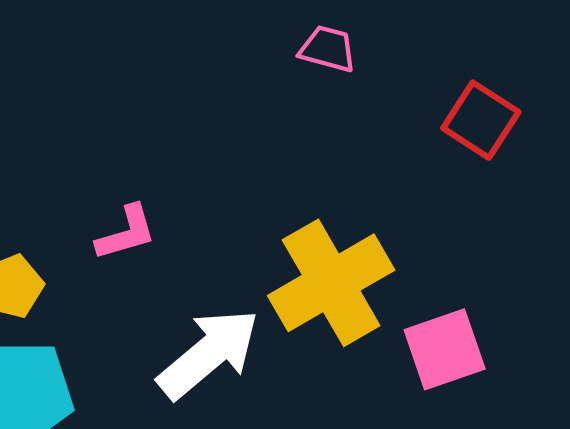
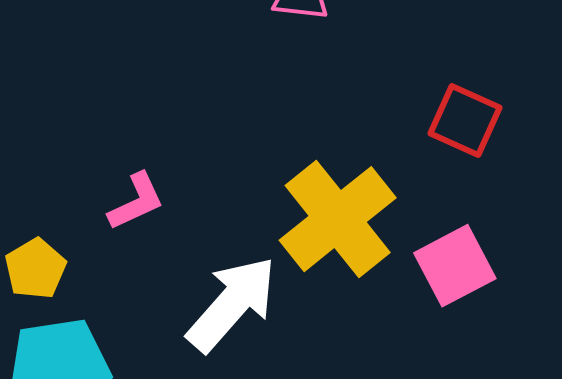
red square: (481, 120) -> (465, 121), moved

